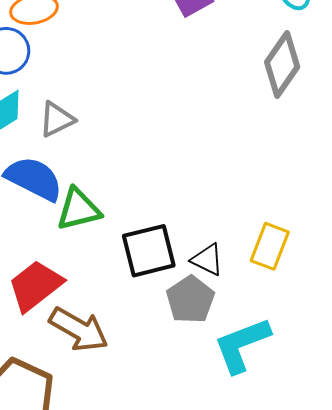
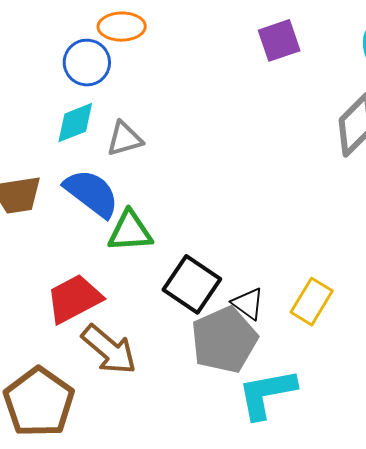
black square: (149, 251) -> (192, 284), turned 38
gray pentagon: (190, 300) -> (224, 340), size x1.4

